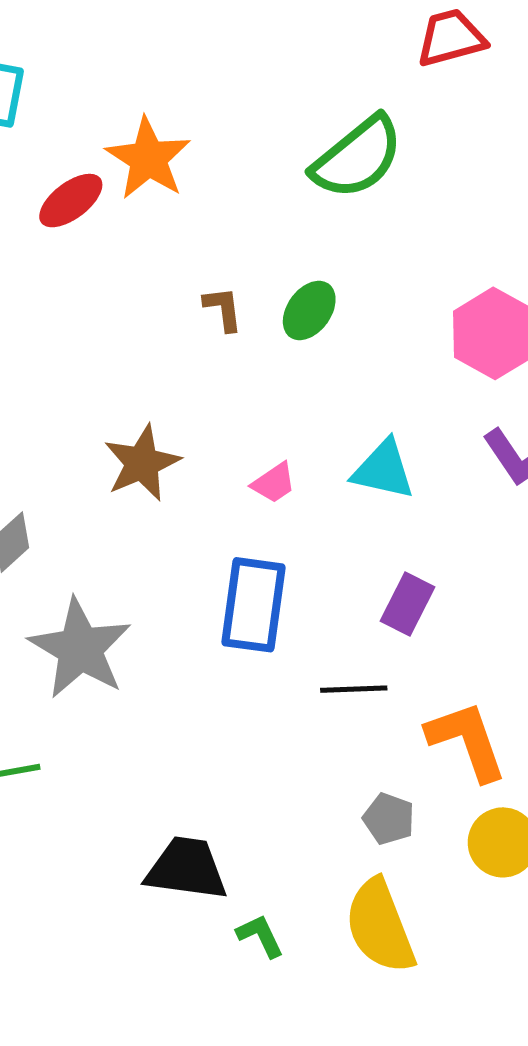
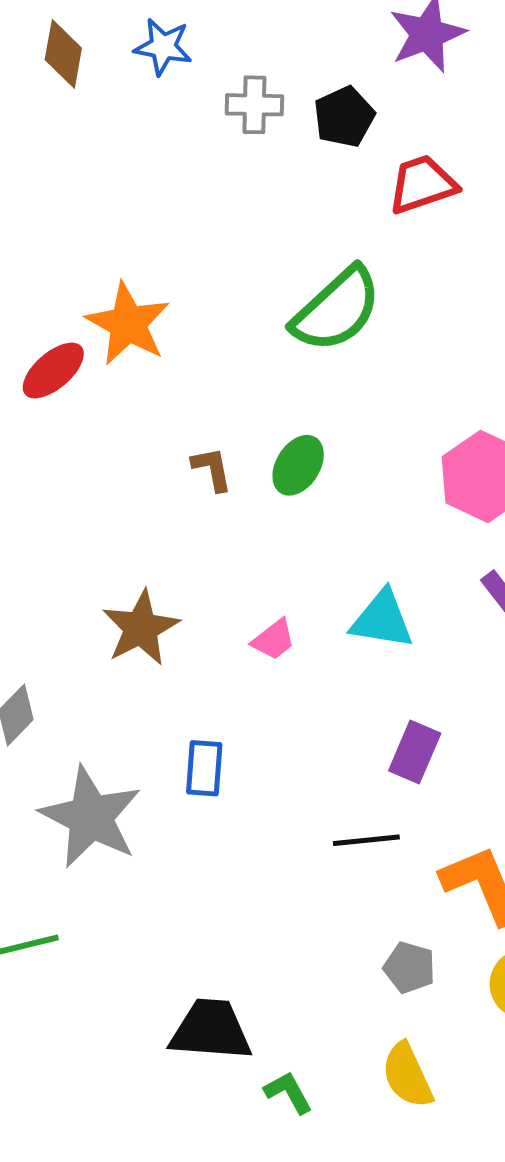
blue rectangle: (253, 605) -> (204, 768), moved, size x0.6
yellow semicircle: (380, 926) -> (407, 1075), size x0.7

